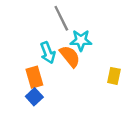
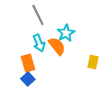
gray line: (61, 18) -> (38, 15), moved
cyan star: (81, 40) -> (66, 33), turned -30

